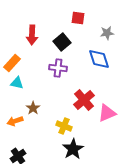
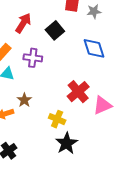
gray star: (107, 33) -> (94, 11), moved
red arrow: (32, 35) -> (23, 23), turned -150
purple cross: (58, 68) -> (33, 58), moved

